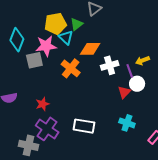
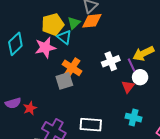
cyan diamond: (17, 40) -> (15, 44), turned 30
orange diamond: (90, 49) -> (92, 21), moved
gray square: (34, 60) -> (64, 81), moved
yellow arrow: (142, 61) -> (143, 53), size x1.5
red star: (42, 104) -> (30, 108), moved

